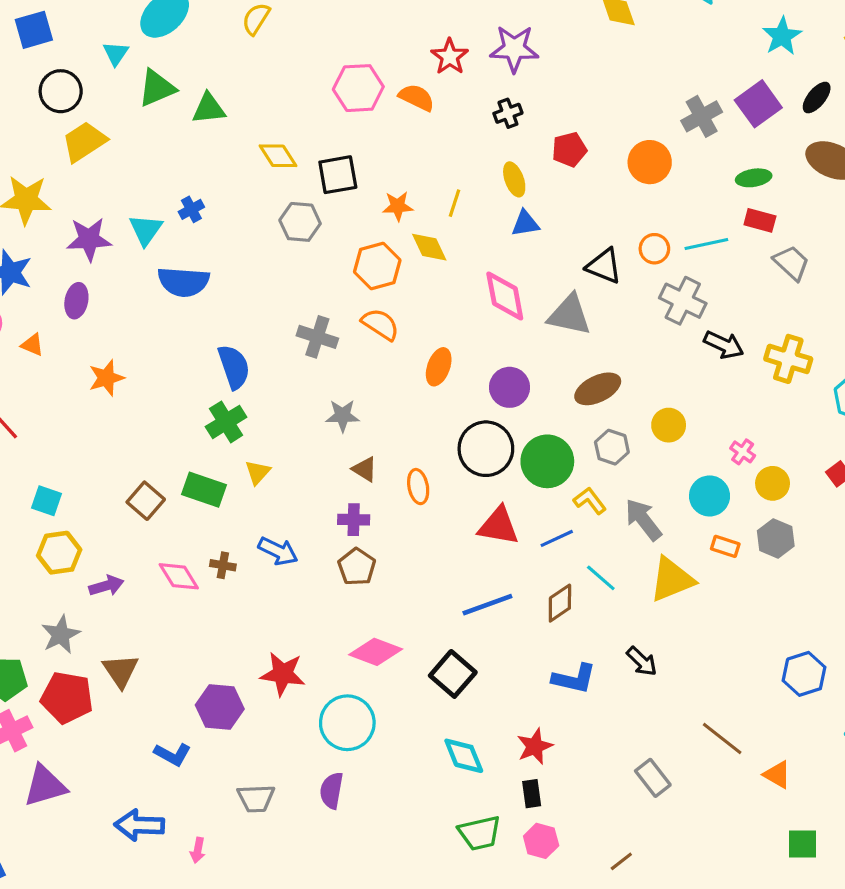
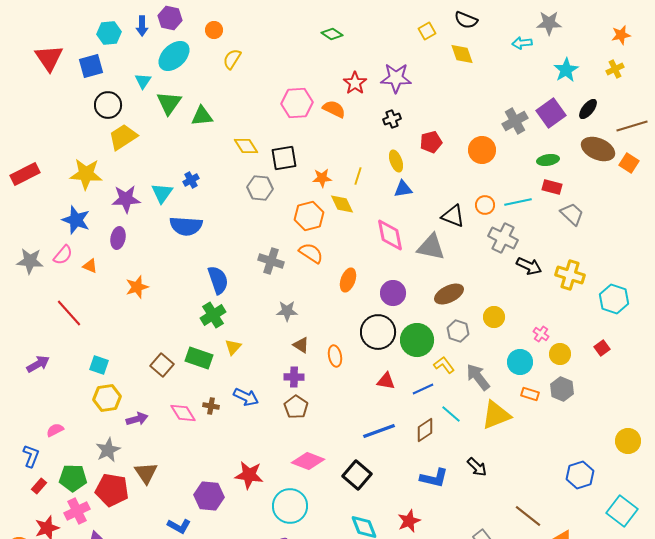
green triangle: (157, 88) -> (169, 103), turned -32
red triangle: (498, 526) -> (386, 381), size x0.7

